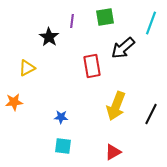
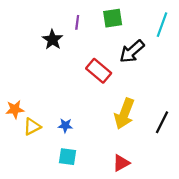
red rectangle: (92, 66) -> (99, 71), turned -40
yellow triangle: (27, 68) -> (32, 127), moved

